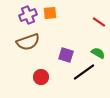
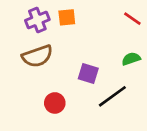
red line: (99, 22) -> (132, 19), moved
green semicircle: (98, 53) -> (131, 59), moved, turned -48

